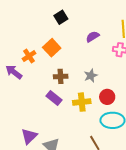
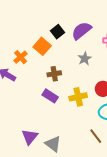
black square: (61, 17) -> (58, 32), moved
purple semicircle: (93, 37) -> (82, 31), size x1.5
gray star: (91, 76) -> (85, 59), moved

